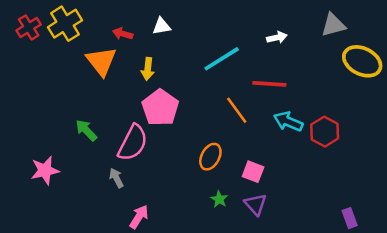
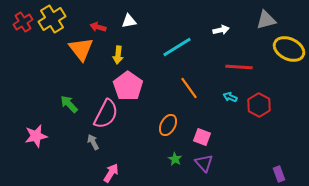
red line: (269, 84) -> (239, 67), moved
cyan arrow: (288, 122) -> (230, 97), size x0.6

